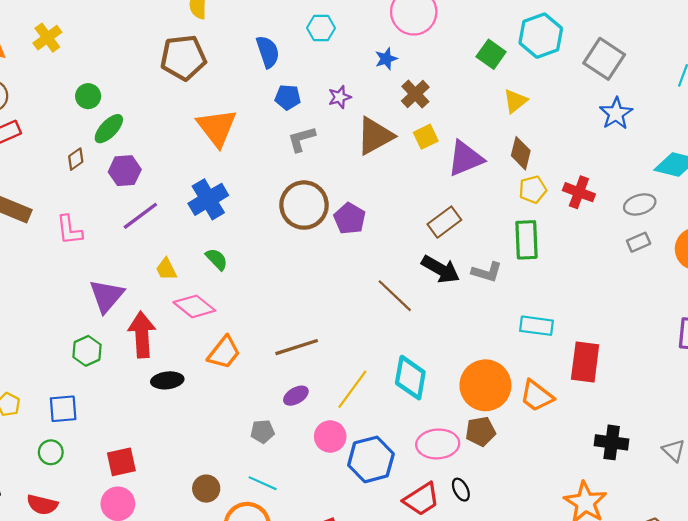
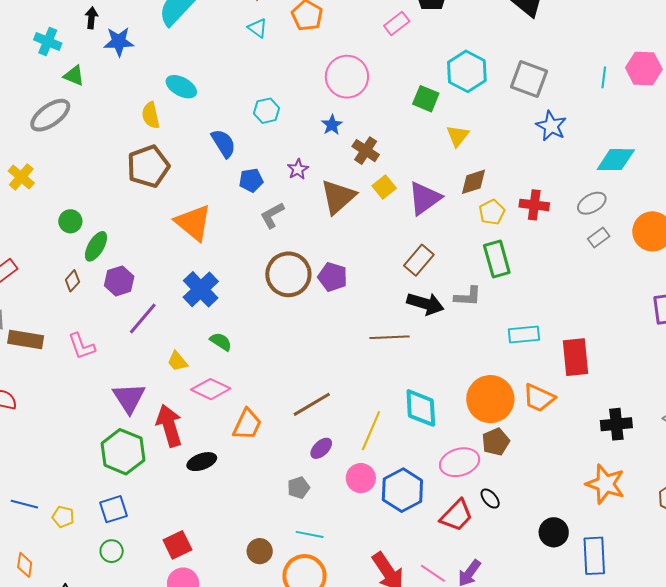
brown diamond: (521, 153) -> (474, 182), turned 72
brown line: (395, 296) -> (389, 337), turned -33
green hexagon: (87, 351) -> (123, 452), size x1.6

